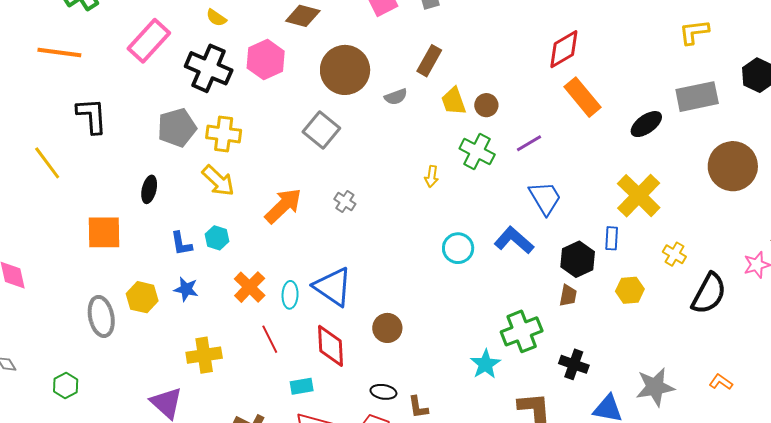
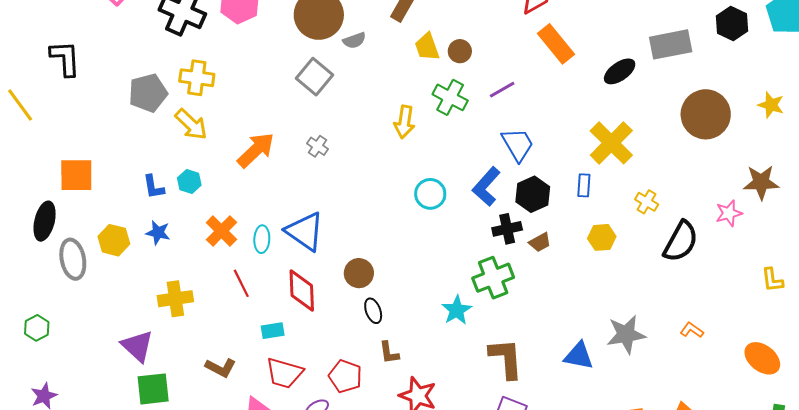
gray semicircle: (396, 97) -> (354, 40), moved
gray pentagon: (177, 128) -> (148, 93), moved
gray square: (321, 130) -> (315, 77), moved
yellow arrow: (432, 176) -> (404, 122), size x1.5
black ellipse: (149, 189) -> (45, 221), moved, size x1.4
blue L-shape: (514, 240) -> (486, 187), turned -90
black hexagon: (578, 259) -> (533, 194), moved
brown trapezoid: (568, 296) -> (540, 242), turned 50
black cross: (574, 364) -> (507, 229), moved, turned -32
black ellipse: (383, 392) -> (373, 311), moved, turned 60

